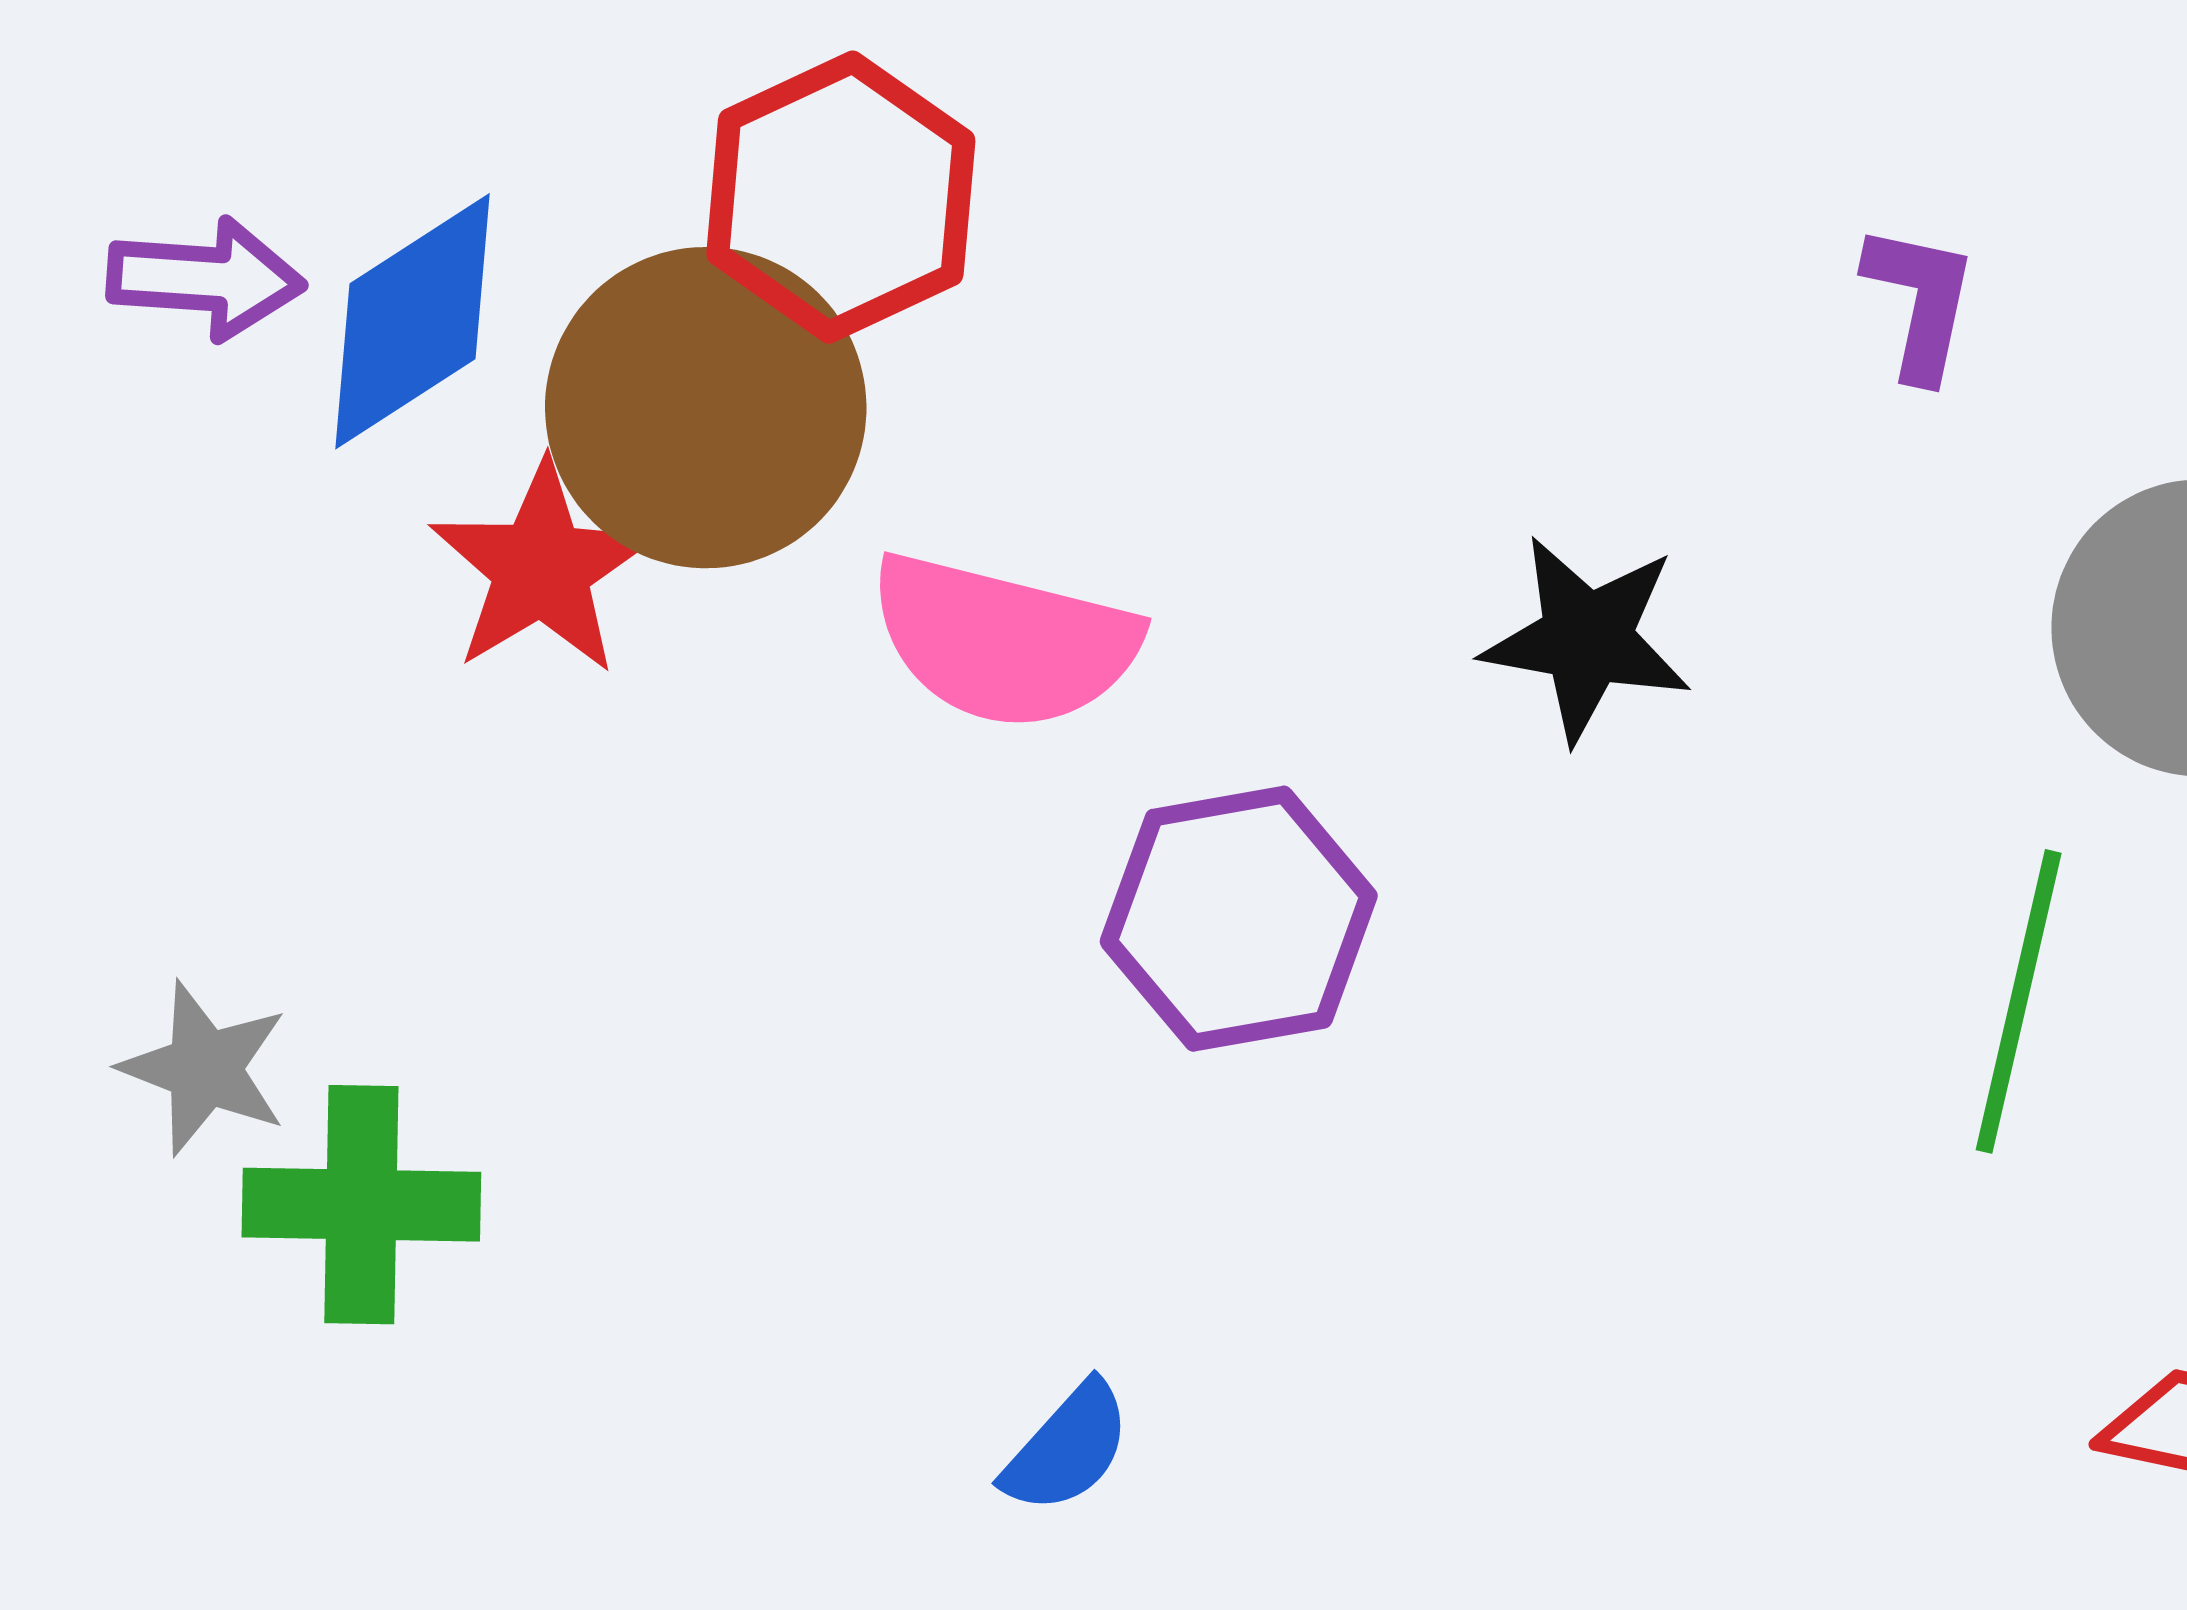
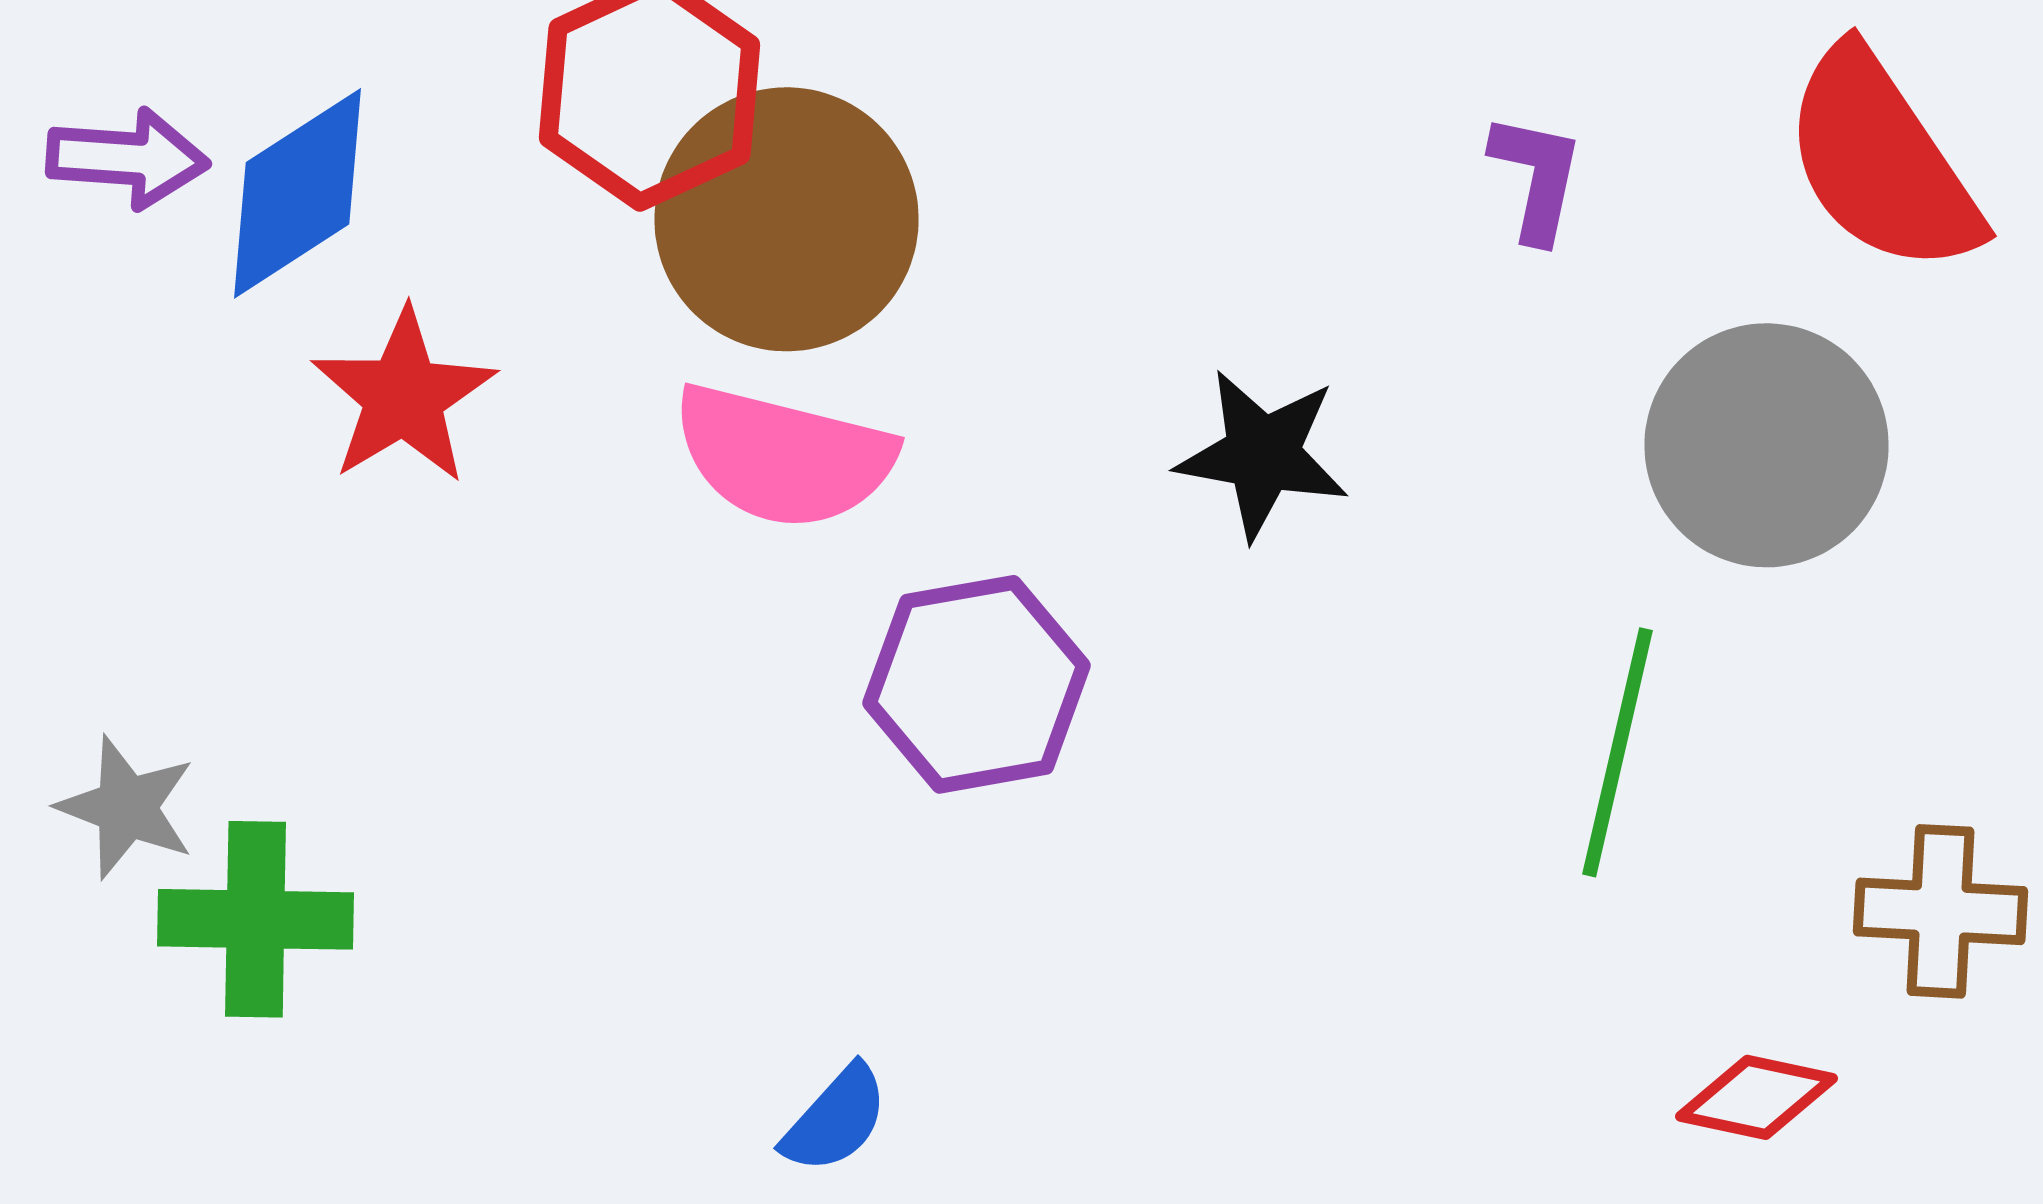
brown circle: (706, 408) -> (787, 219), moved

